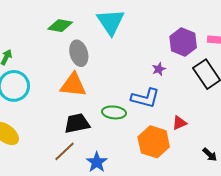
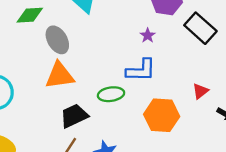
red triangle: (179, 123) -> (200, 91), moved

